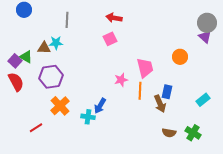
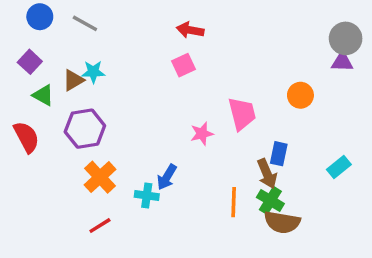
gray line: (67, 20) -> (85, 23), moved, turned -63
purple triangle: (205, 37) -> (342, 62), turned -40
brown triangle: (44, 48) -> (73, 80), turned -32
purple square: (15, 61) -> (30, 62), moved
orange line: (140, 91) -> (234, 202), moved
red line: (36, 128) -> (100, 226), moved
brown semicircle: (169, 133) -> (282, 222), size x1.5
green cross: (193, 133) -> (270, 200), moved

